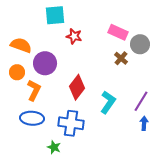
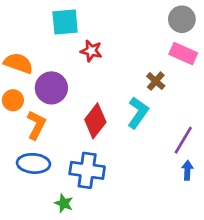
pink rectangle: (118, 32) -> (183, 54), moved
gray circle: (140, 44) -> (182, 19), moved
cyan L-shape: (108, 102) -> (138, 113), moved

